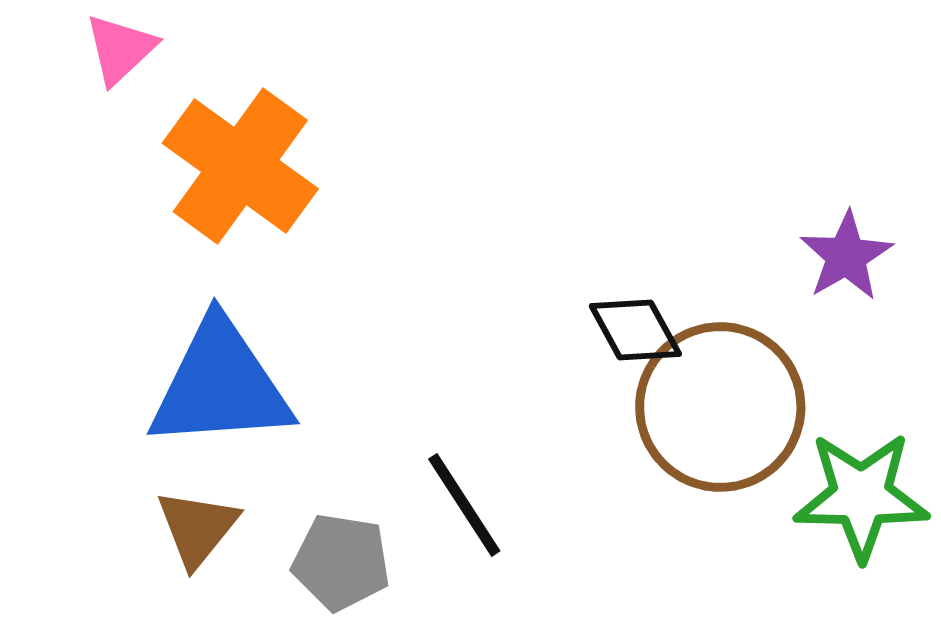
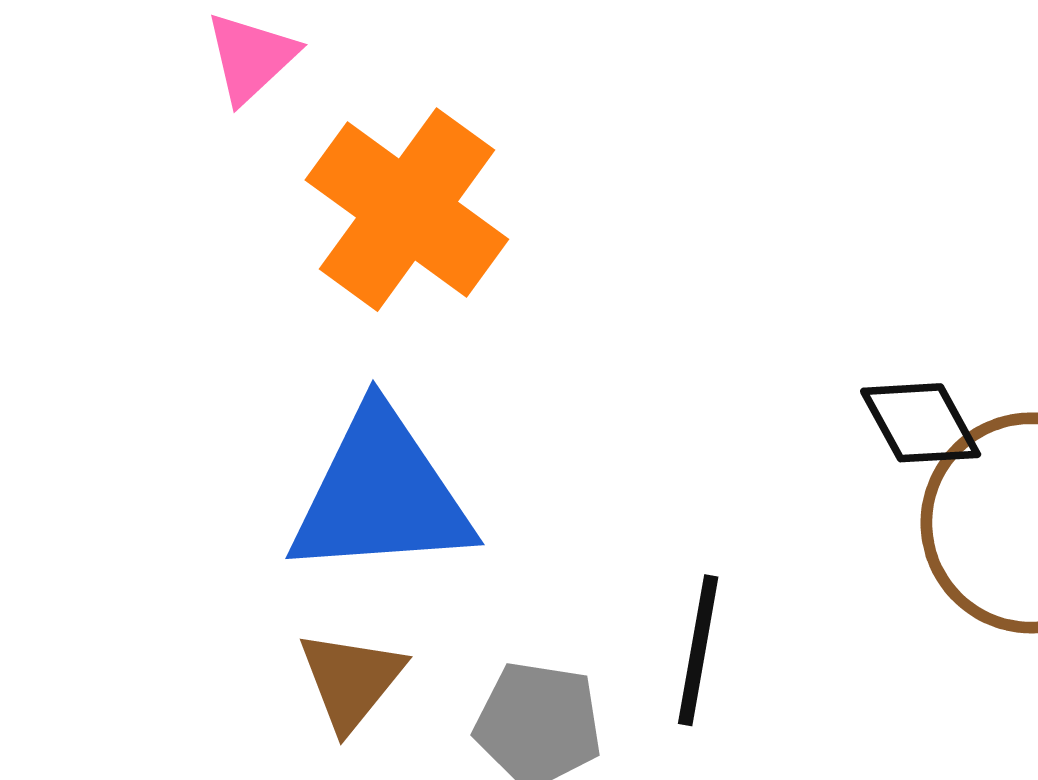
black line: (464, 505) -> (698, 650), turned 43

